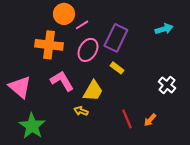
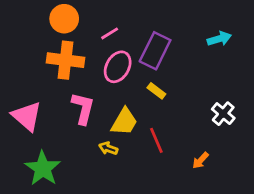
orange circle: (64, 14) -> (64, 19), moved
pink L-shape: (62, 81) -> (83, 108), turned 45
red line: (127, 119) -> (156, 140), moved

